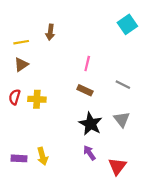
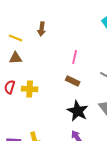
yellow line: (21, 42) -> (16, 38), turned 32
brown triangle: (21, 65) -> (16, 58), turned 32

